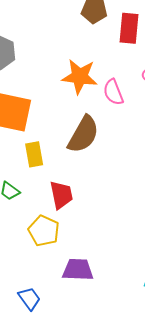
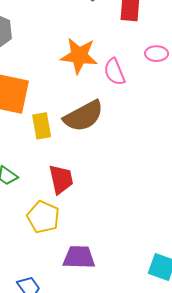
brown semicircle: (83, 134) -> (84, 116), turned 33
yellow rectangle: (34, 154) -> (42, 126), moved

